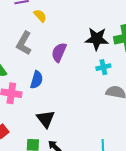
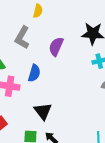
yellow semicircle: (40, 16) -> (38, 11), turned 56

